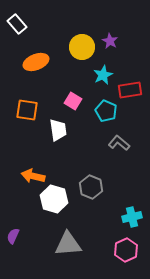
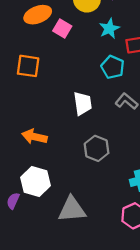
pink square: (73, 101) -> (62, 29), moved
white trapezoid: (58, 130) -> (83, 103), moved
white hexagon: (54, 199) -> (36, 182), moved

